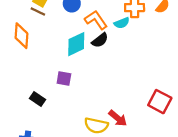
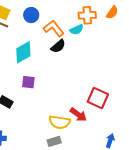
cyan diamond: (76, 44) -> (23, 52), moved
red square: (160, 102) -> (98, 98), moved

